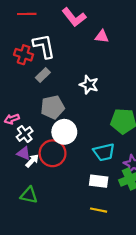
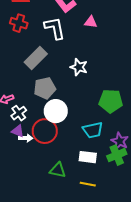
white L-shape: (44, 46) -> (55, 28), moved
red cross: (24, 55) -> (19, 23), moved
gray rectangle: (43, 75) -> (36, 58), size x1.6
white arrow: (32, 161) -> (26, 138), turned 48
green triangle: (29, 195) -> (58, 170), moved

